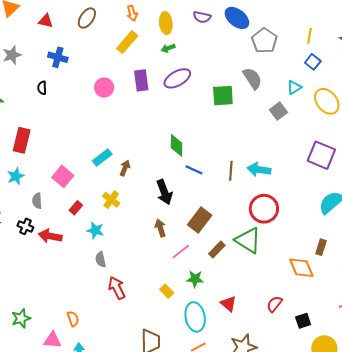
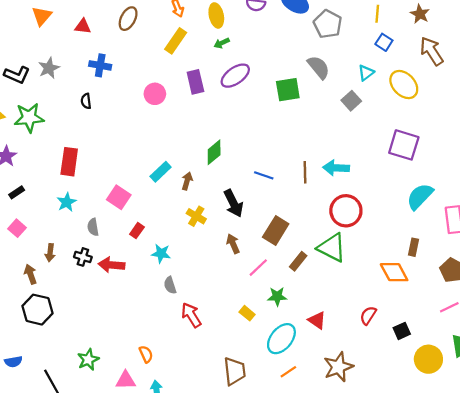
green diamond: (177, 145) -> (214, 152), moved, turned 55
yellow cross: (111, 200) -> (196, 216), moved
cyan ellipse: (195, 317) -> (281, 339), turned 56

